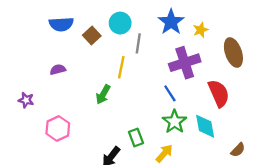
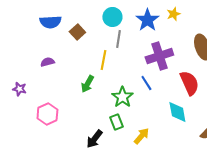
cyan circle: (120, 23) -> (112, 17), moved
yellow star: (201, 30) -> (173, 14), moved
green star: (174, 122) -> (122, 97), moved

